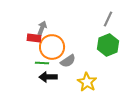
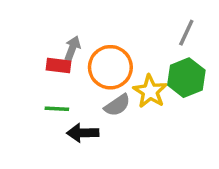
orange circle: (52, 47) -> (110, 67), moved
green line: (42, 63) -> (57, 109), moved
yellow star: (87, 82) -> (150, 91), moved

